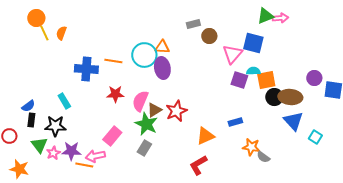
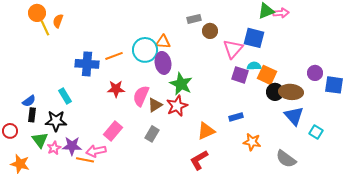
orange semicircle: (61, 33) -> (58, 21), moved
orange line: (113, 61) -> (114, 56), turned -30
orange square: (266, 80) -> (267, 75), turned 36
green star: (146, 124) -> (181, 84), moved
gray rectangle: (144, 148) -> (152, 134), moved
gray semicircle: (263, 157) -> (286, 159), moved, size x1.5

